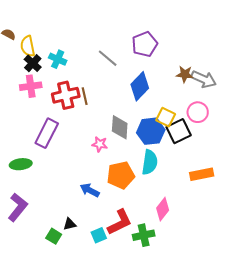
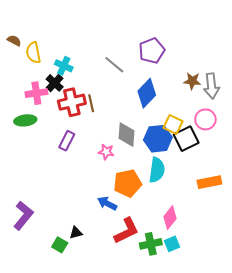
black cross: (33, 63) -> (55, 83), moved
gray arrow: (204, 79) -> (211, 86), turned 60
purple rectangle: (47, 133) -> (67, 141), moved, size x0.7
green ellipse: (21, 164) -> (25, 120), moved
blue arrow: (90, 190) -> (107, 203), moved
cyan square: (99, 235) -> (172, 244), moved

